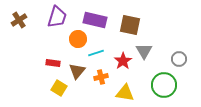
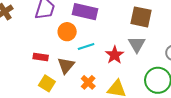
brown square: (130, 25) -> (141, 17), moved
orange cross: (101, 77) -> (88, 82), moved, turned -32

